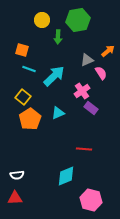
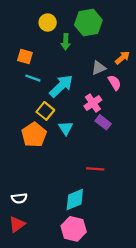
yellow square: (23, 97) -> (45, 111), moved
cyan triangle: (58, 113) -> (66, 128), turned -40
red triangle: (15, 198) -> (17, 224), turned -35
pink hexagon: (91, 200) -> (74, 229), moved

